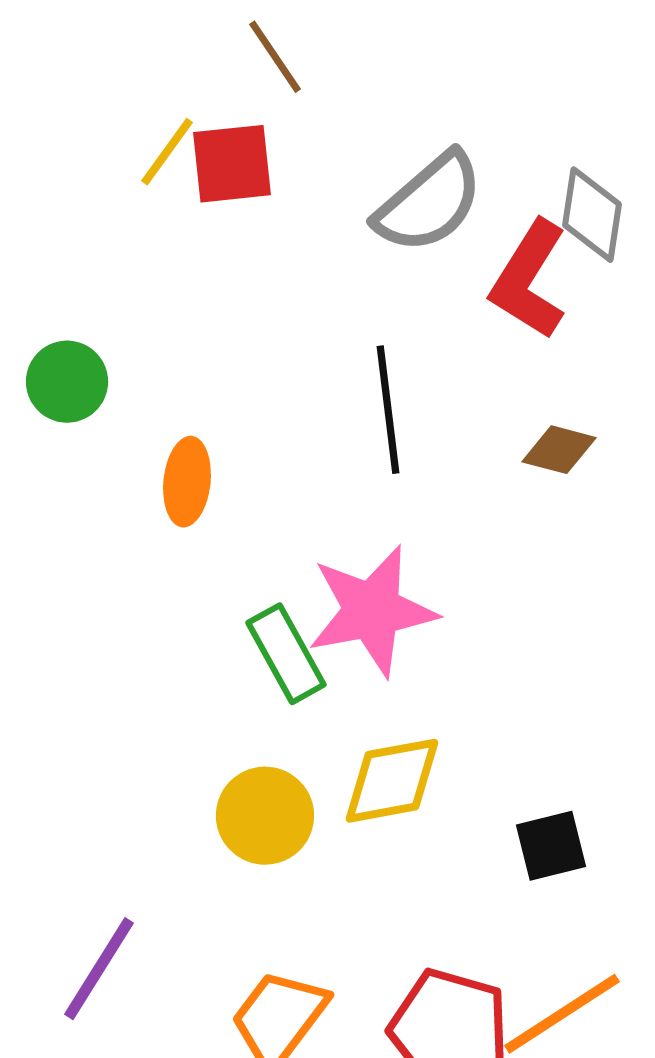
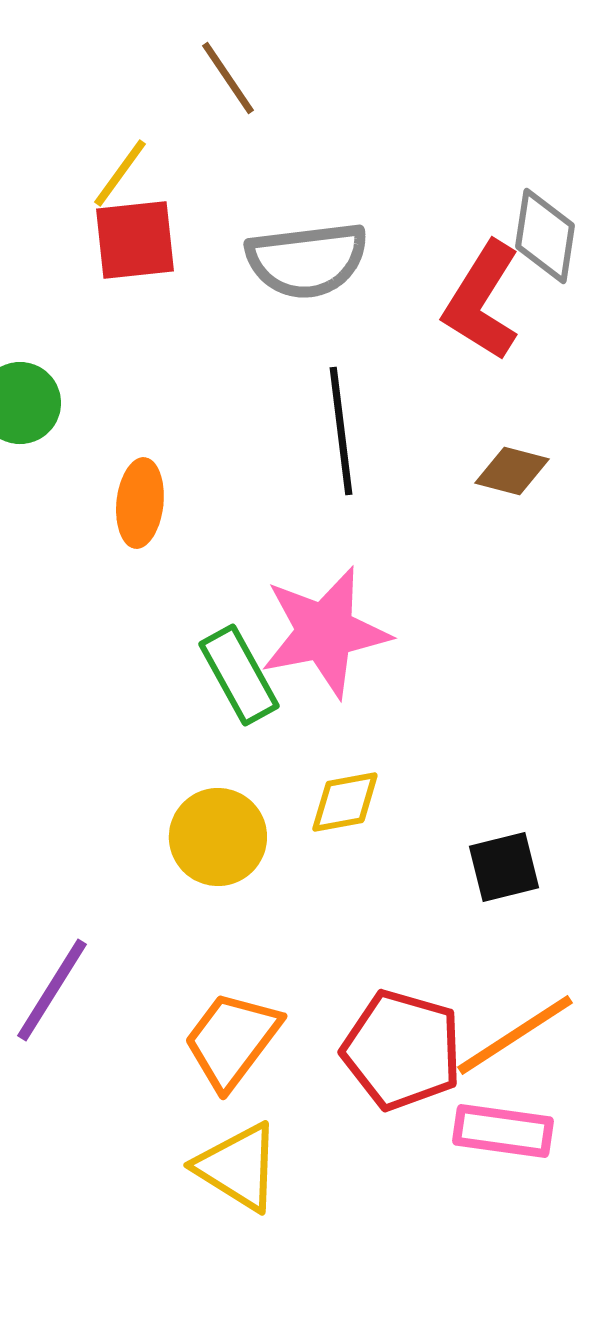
red square: (232, 164) -> (135, 240), moved
gray semicircle: (429, 203) -> (307, 260), moved, turned 34
yellow diamond: (392, 781) -> (345, 802), size x0.7

